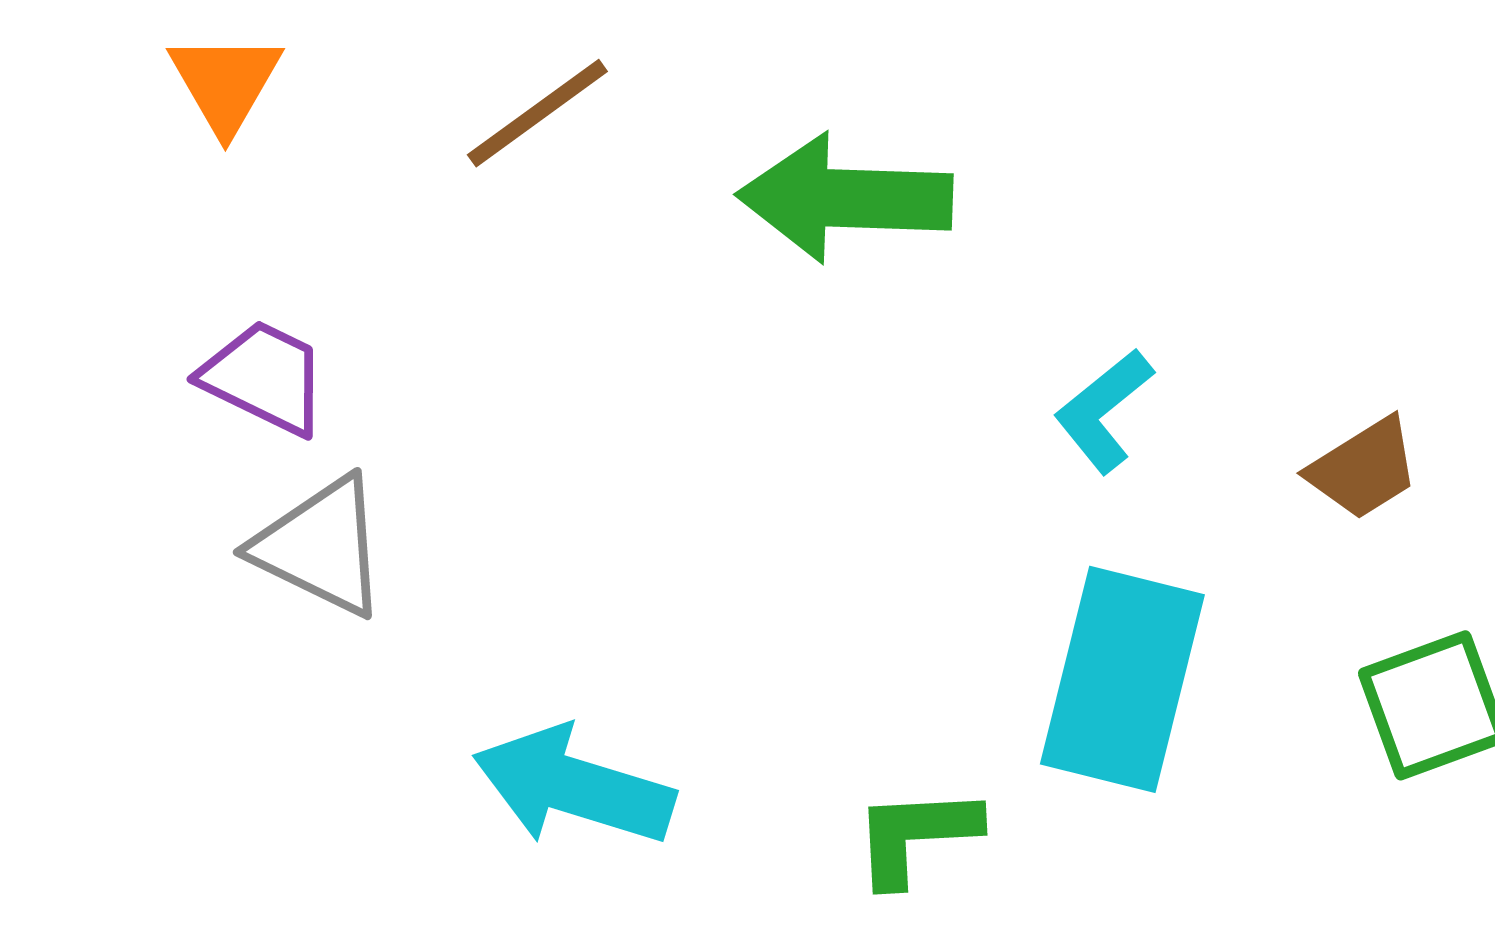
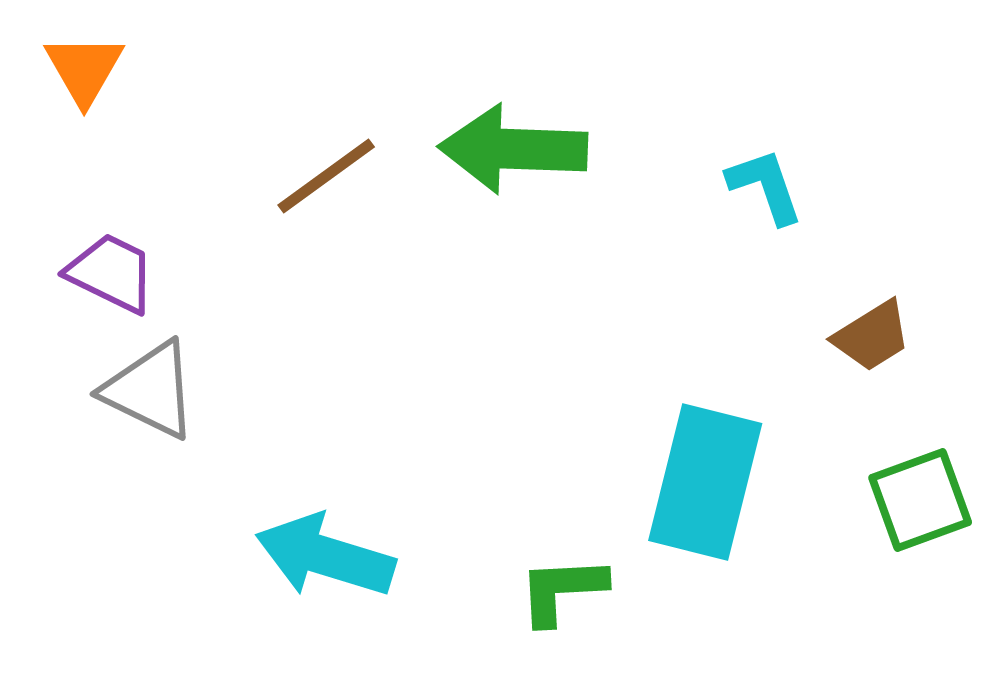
brown line: (537, 113) -> (326, 176), moved
cyan L-shape: (1104, 411) -> (765, 186), moved, turned 110

